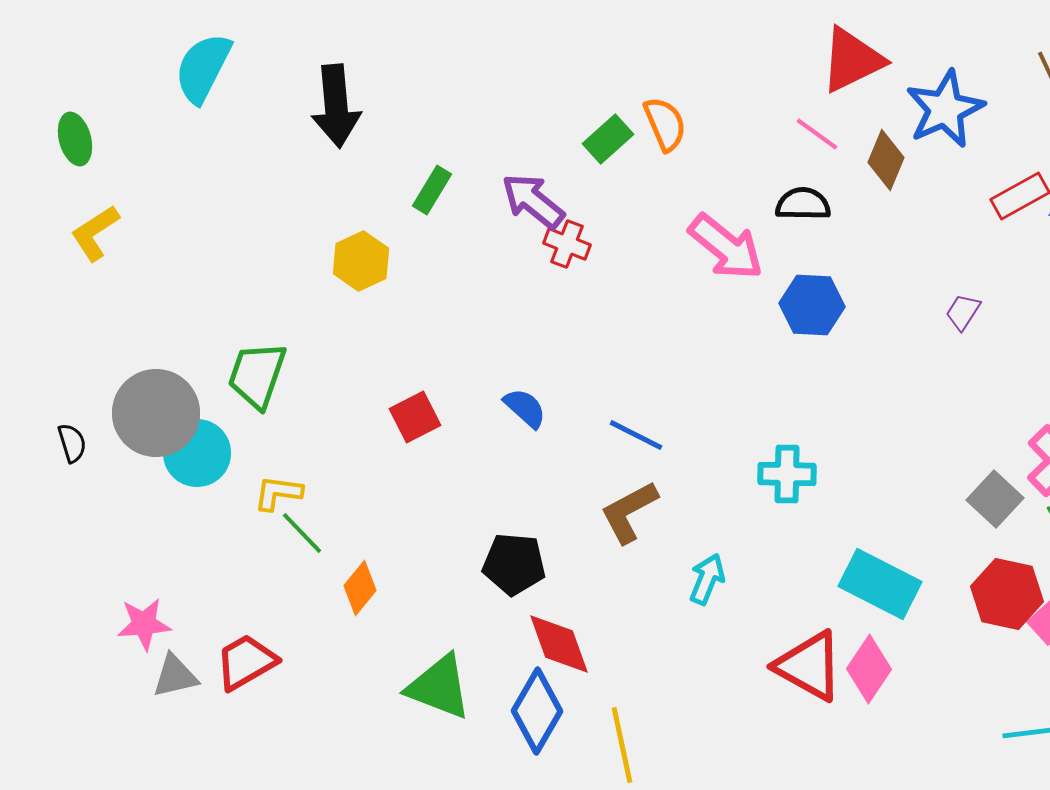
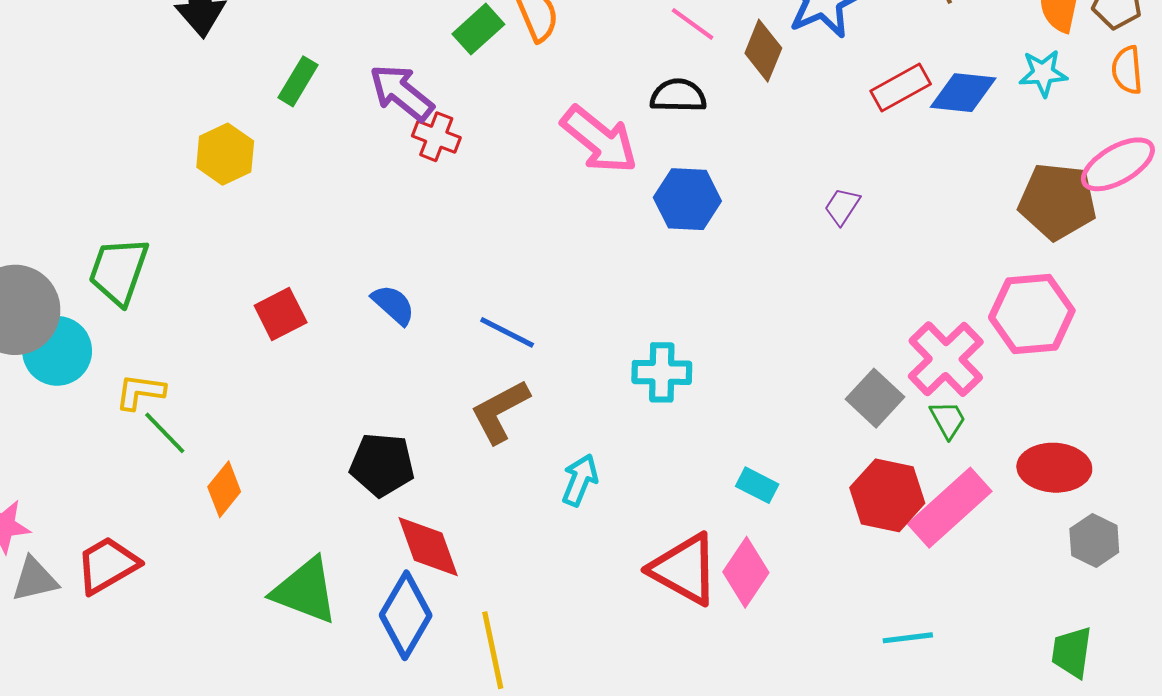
cyan rectangle: (880, 584) -> (757, 485), size x0.5

